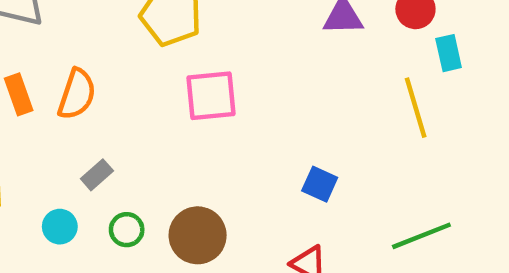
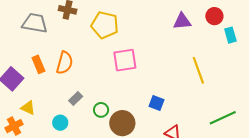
yellow line: (416, 108) -> (198, 70), moved
blue square: (320, 184) -> (156, 103), moved
green circle: (127, 230) -> (101, 110), moved

